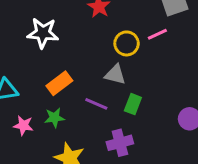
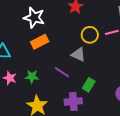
orange rectangle: (59, 83) -> (40, 42), moved
green rectangle: (133, 104) -> (89, 85), moved

